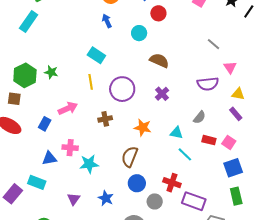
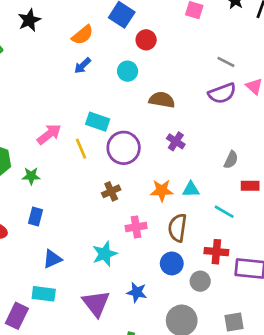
blue arrow: (107, 21) -> (83, 66), turned -96
cyan rectangle: (96, 55) -> (98, 122), moved
green star: (51, 72) -> (31, 176), moved
purple semicircle: (208, 84) -> (222, 93), moved
pink arrow: (68, 108) -> (49, 134), moved
cyan triangle: (176, 133) -> (191, 189), moved
pink cross: (70, 148) -> (136, 227), moved
brown semicircle: (130, 157) -> (178, 228), moved
purple triangle: (74, 199) -> (96, 303), size x1.6

